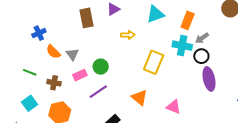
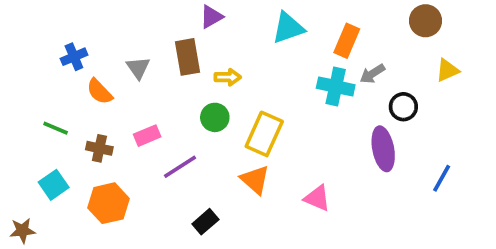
brown rectangle: (86, 18) -> (187, 57), moved
yellow arrow: (128, 35) -> (228, 77), moved
gray triangle: (72, 54) -> (138, 68), moved
black circle: (201, 56) -> (403, 107), moved
yellow rectangle: (154, 62) -> (264, 134), moved
green circle: (101, 67) -> (215, 117), moved

